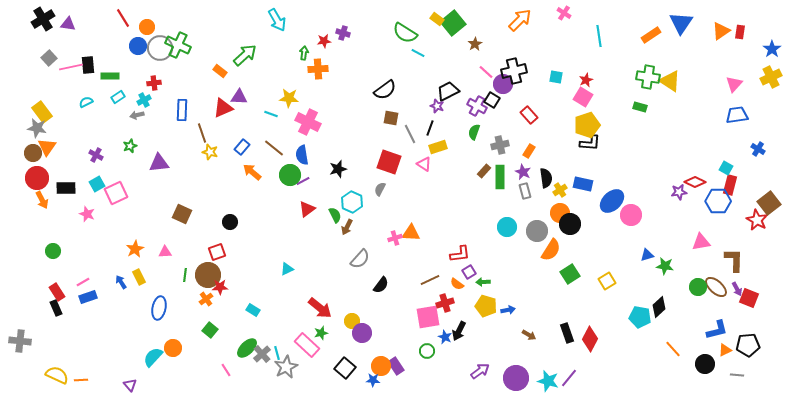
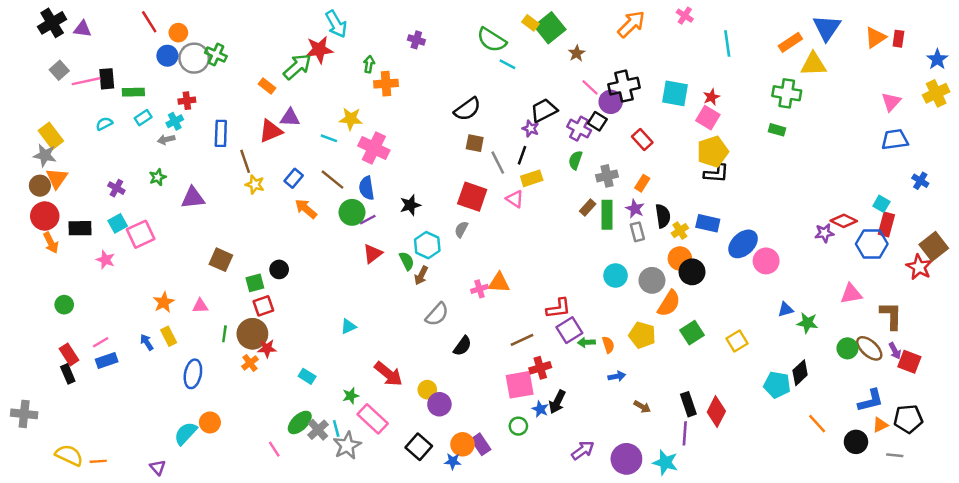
red star: (324, 41) -> (319, 50), moved, size x1.6
green cross: (178, 45) -> (216, 54), size x0.7
cyan square: (556, 77) -> (675, 93), size x1.6
yellow triangle: (670, 81) -> (813, 64), moved, turned -35
purple square: (469, 272) -> (569, 330), size x1.5
orange semicircle: (457, 284) -> (608, 345), moved, turned -144
yellow pentagon: (486, 306) -> (642, 335), moved
green square: (210, 330) -> (255, 283), moved, turned 35
green star: (321, 333) -> (351, 396), moved
purple line: (569, 378) -> (685, 433), moved, turned -36

